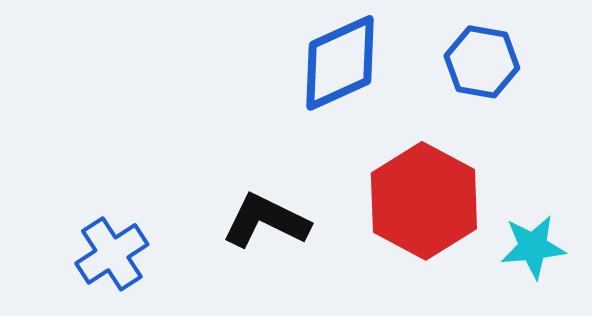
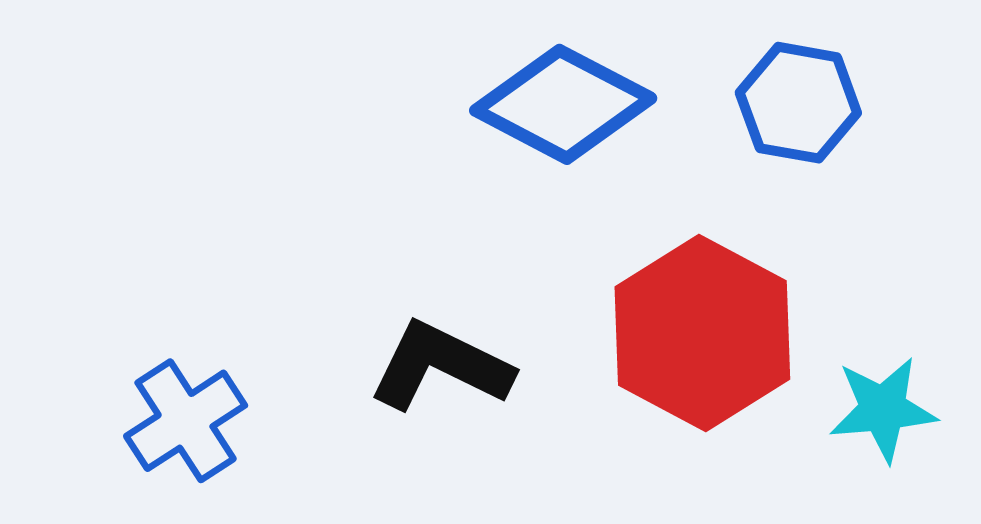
blue diamond: (340, 63) -> (563, 104), turned 52

